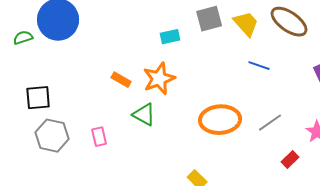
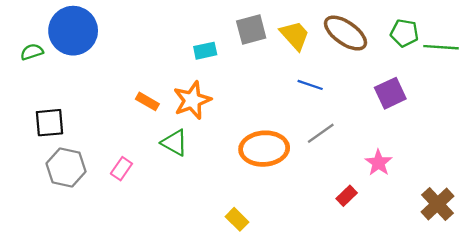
gray line: (270, 123) -> (321, 133), moved
pink rectangle: (99, 137) -> (121, 169), turned 48

